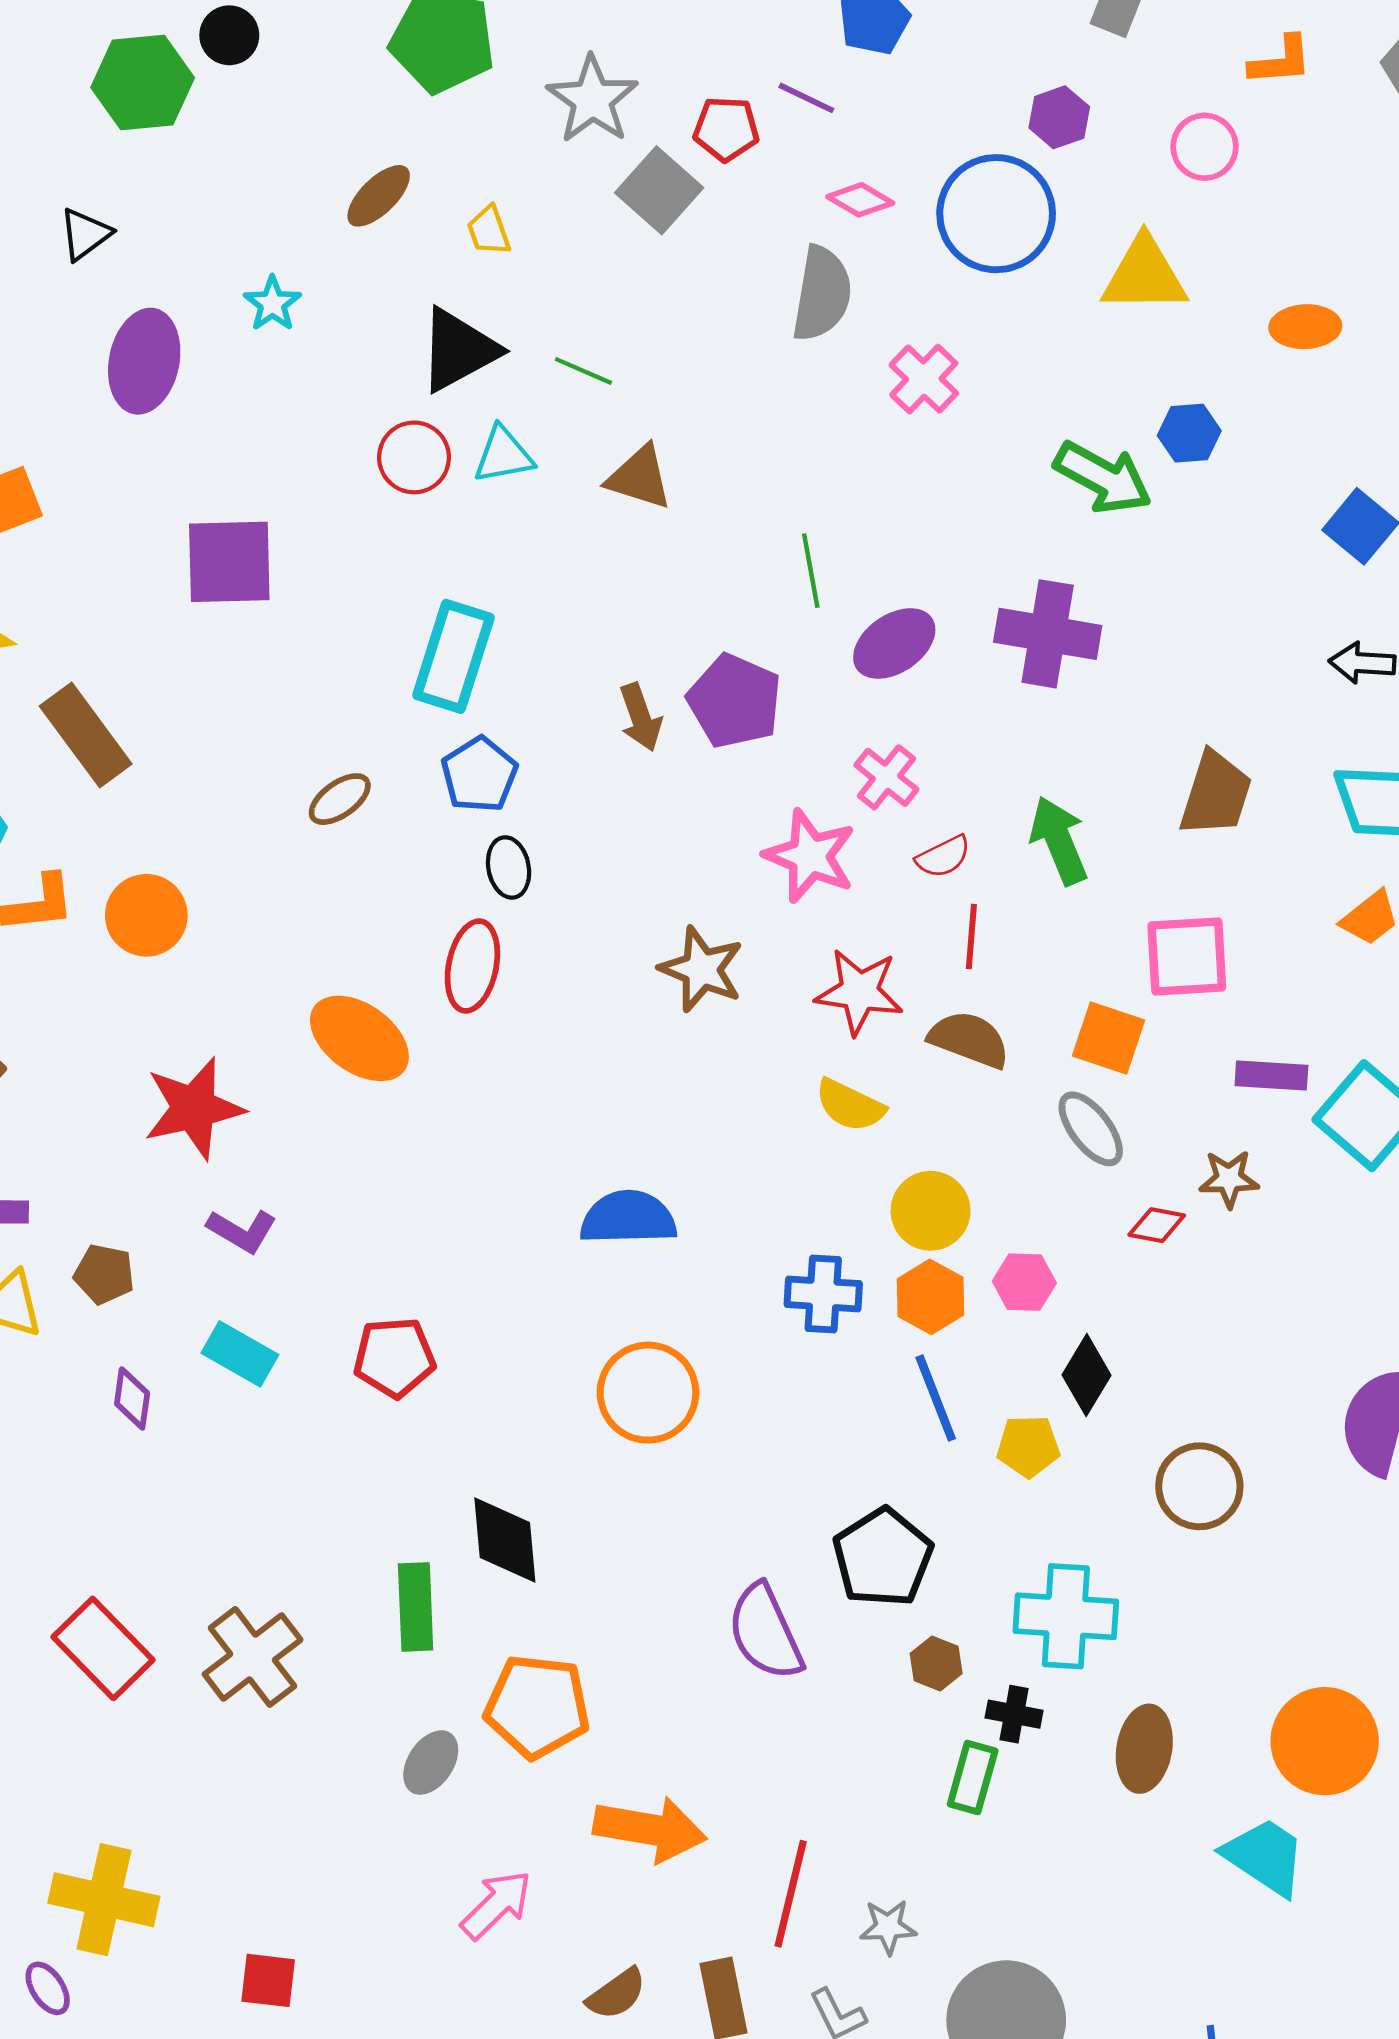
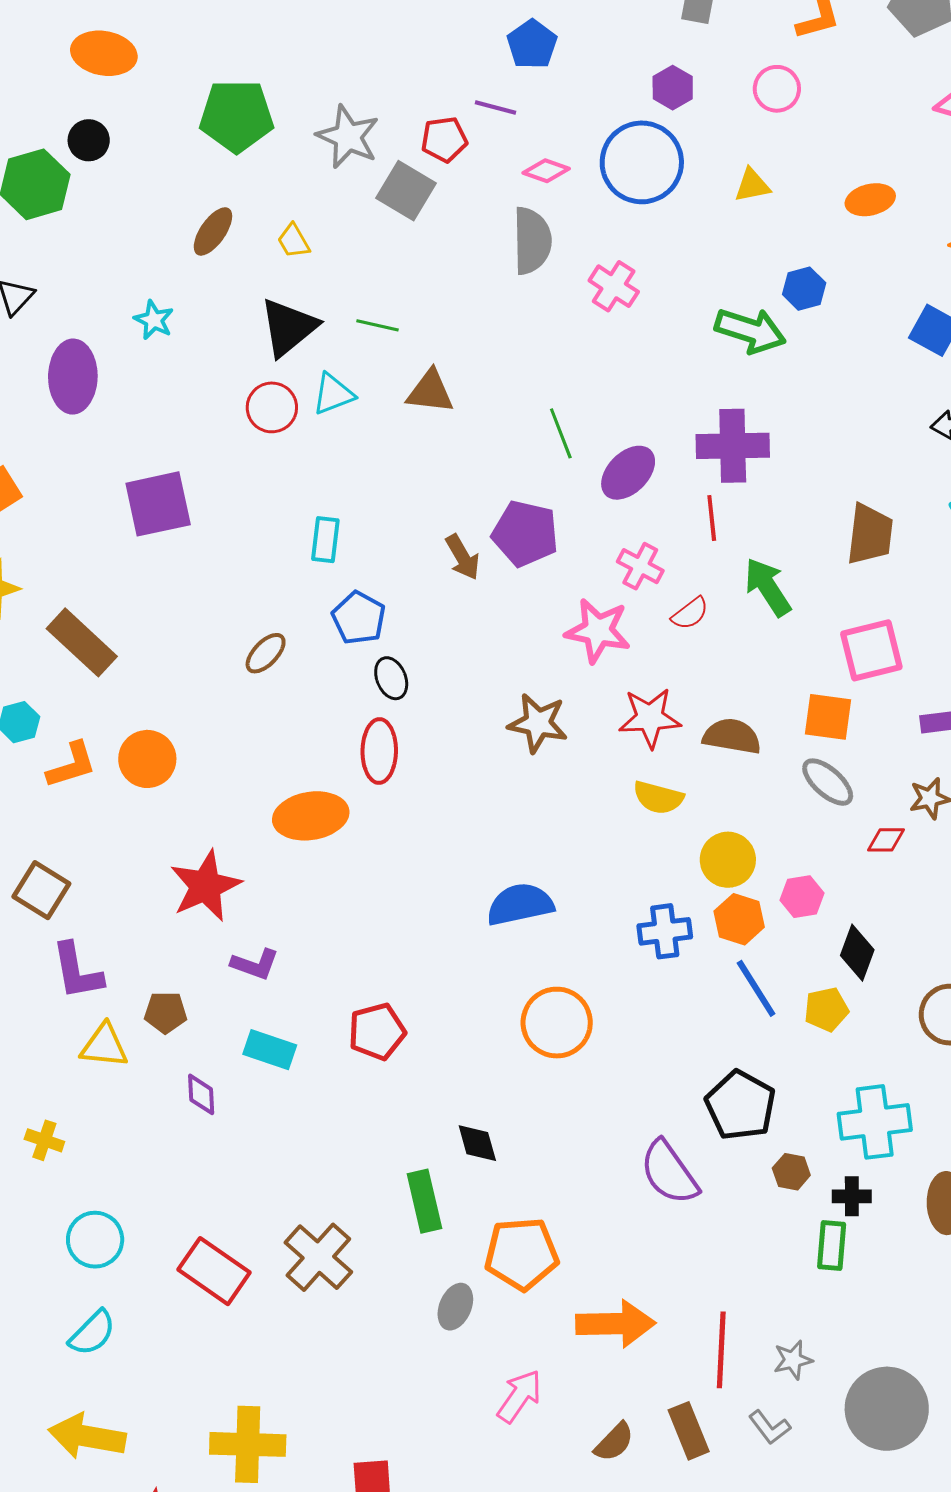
yellow triangle: (1144, 275) -> (752, 185), size x0.6
cyan rectangle: (453, 656) -> (325, 540), size x0.6
red line: (971, 936) -> (712, 518), moved
orange ellipse: (359, 1038) -> (311, 816), turned -34
black diamond: (505, 1540) -> (477, 1143), size x0.7

